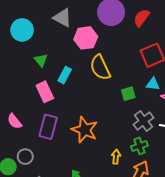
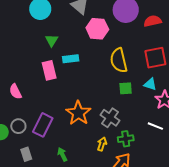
red semicircle: (141, 18) -> (153, 21), turned 30
yellow semicircle: (100, 68) -> (119, 60), moved
cyan rectangle: (65, 75) -> (71, 59), turned 42
gray cross: (144, 121) -> (110, 118), moved, turned -30
purple rectangle: (48, 127) -> (43, 125), moved

